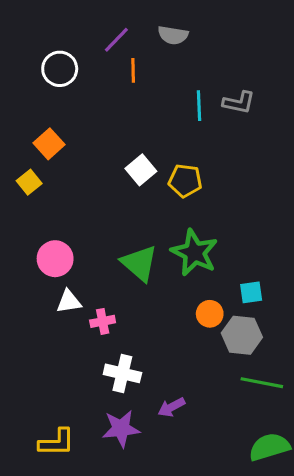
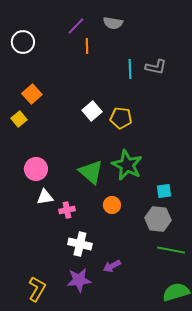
white circle: (60, 69) -> (23, 42), moved
orange circle: (210, 314) -> (112, 205), moved
yellow L-shape: (57, 442) -> (37, 289), turned -60

